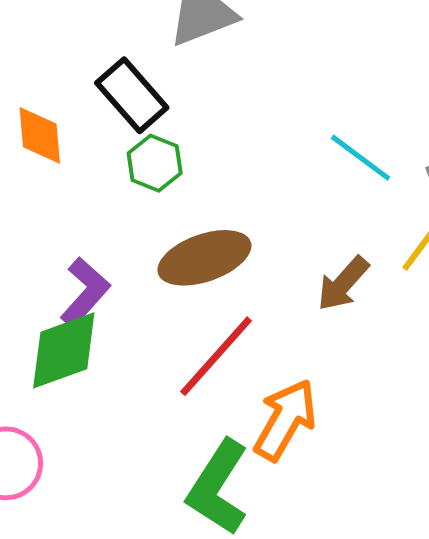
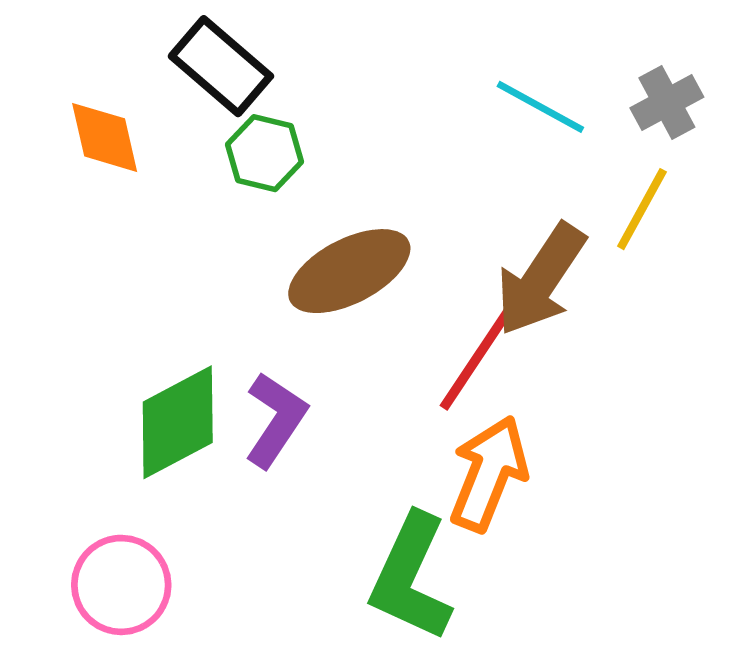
brown arrow: (343, 284) -> (541, 279), size x1.4
purple L-shape: (85, 292) -> (276, 420), moved
red line: (216, 356) -> (481, 351), moved

